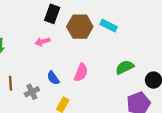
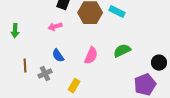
green semicircle: (125, 67) -> (122, 51), moved
blue semicircle: (53, 78) -> (58, 56), moved

